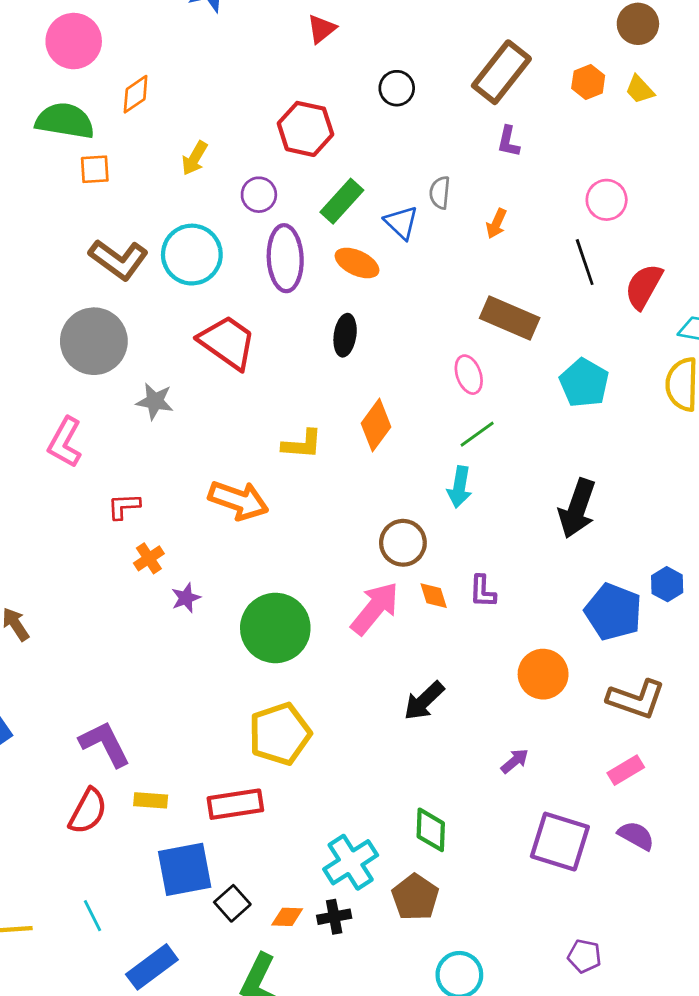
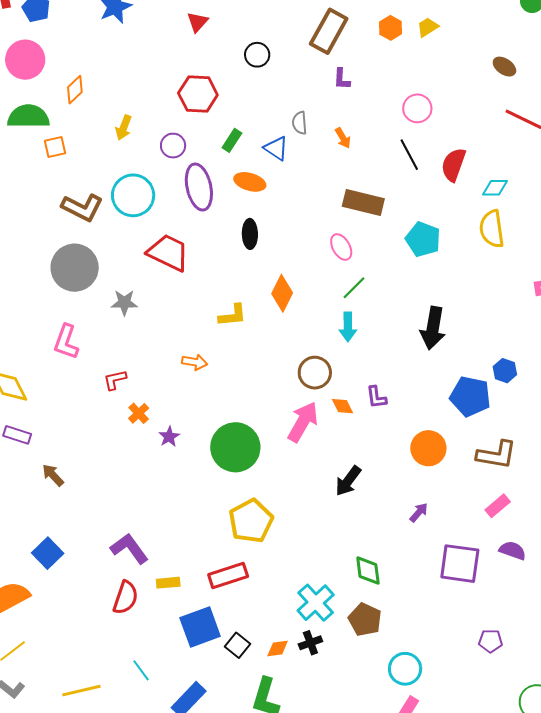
yellow trapezoid: (640, 89) -> (428, 27), turned 110
green rectangle: (342, 201) -> (232, 140), size x0.7
orange arrow: (496, 224) -> (343, 138), turned -45
orange arrow: (238, 500) -> (195, 362), size x0.6

